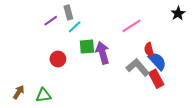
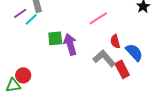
cyan line: (75, 27) -> (31, 19), moved
red circle: (58, 59) -> (23, 75), moved
blue semicircle: (157, 61) -> (134, 52), moved

